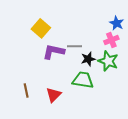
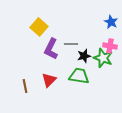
pink cross: (111, 40) -> (110, 46), moved, turned 32
purple L-shape: (53, 52) -> (51, 49), turned -75
red triangle: (53, 95) -> (49, 80), moved

